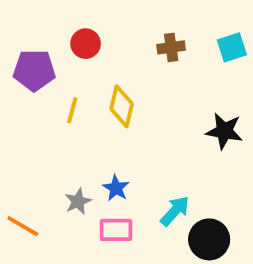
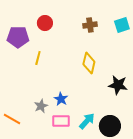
yellow diamond: (122, 106) -> (89, 63), moved
black star: (224, 131) -> (118, 85), moved
cyan arrow: (175, 211) -> (87, 121), moved

